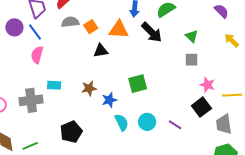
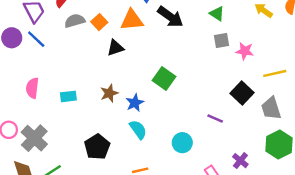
pink semicircle: (37, 55) -> (32, 88), moved
green square: (138, 84) -> (164, 78), turned -30
pink star: (207, 85) -> (245, 51), moved
gray cross: (31, 100) -> (34, 138), moved, turned -30
cyan semicircle: (122, 122) -> (138, 130), moved
cyan circle: (147, 122) -> (182, 143), moved

